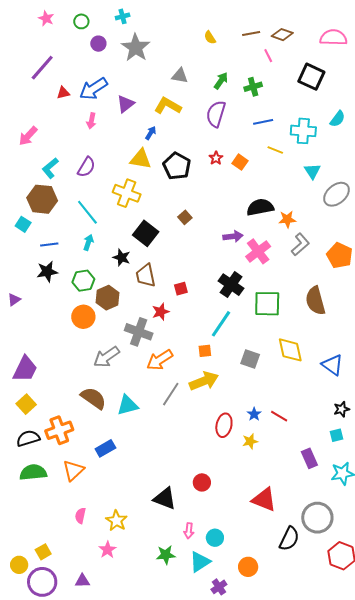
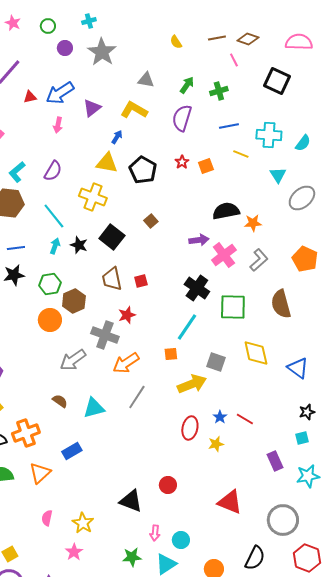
cyan semicircle: (337, 119) -> (303, 143), moved
orange square: (240, 162) -> (206, 166), turned 35
gray L-shape: (300, 244) -> (259, 260), moved
black star: (122, 257) -> (79, 245), moved
red square: (181, 289) -> (141, 281), moved
yellow arrow: (204, 381) -> (192, 384), moved
brown semicircle: (93, 398) -> (60, 401), size x0.6
black semicircle: (289, 539) -> (255, 558), moved

